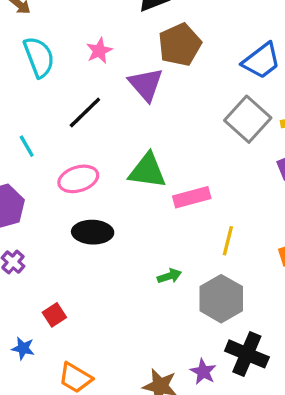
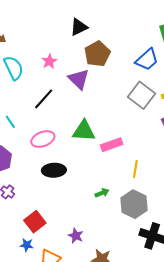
red square: (54, 315) -> (35, 222), size x1.5
blue star: (23, 348) -> (27, 245), moved
purple star: (203, 372) -> (76, 236), moved

